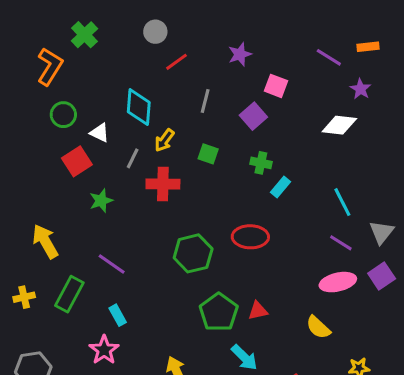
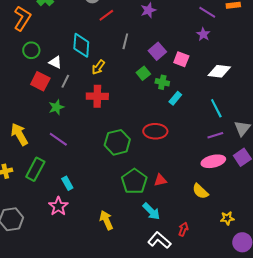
pink square: (276, 86) -> (181, 59), moved
purple star: (360, 89) -> (203, 34), moved
white diamond: (339, 125) -> (219, 71), moved
green square: (208, 154) -> (143, 73), moved, turned 32
gray line: (133, 158) -> (65, 81), moved
red square: (77, 161) -> (40, 81), turned -30
purple line: (341, 243) -> (215, 135), turned -49
purple line: (112, 264) -> (58, 139), moved

